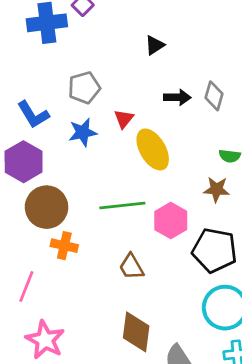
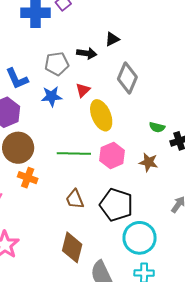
gray diamond: (214, 96) -> (127, 78), moved, size x1.4
black arrow: (177, 97) -> (87, 53), moved
brown star: (216, 189) -> (148, 162), moved
pink hexagon: (171, 221) -> (112, 156), moved
black pentagon: (215, 250) -> (116, 205), moved

